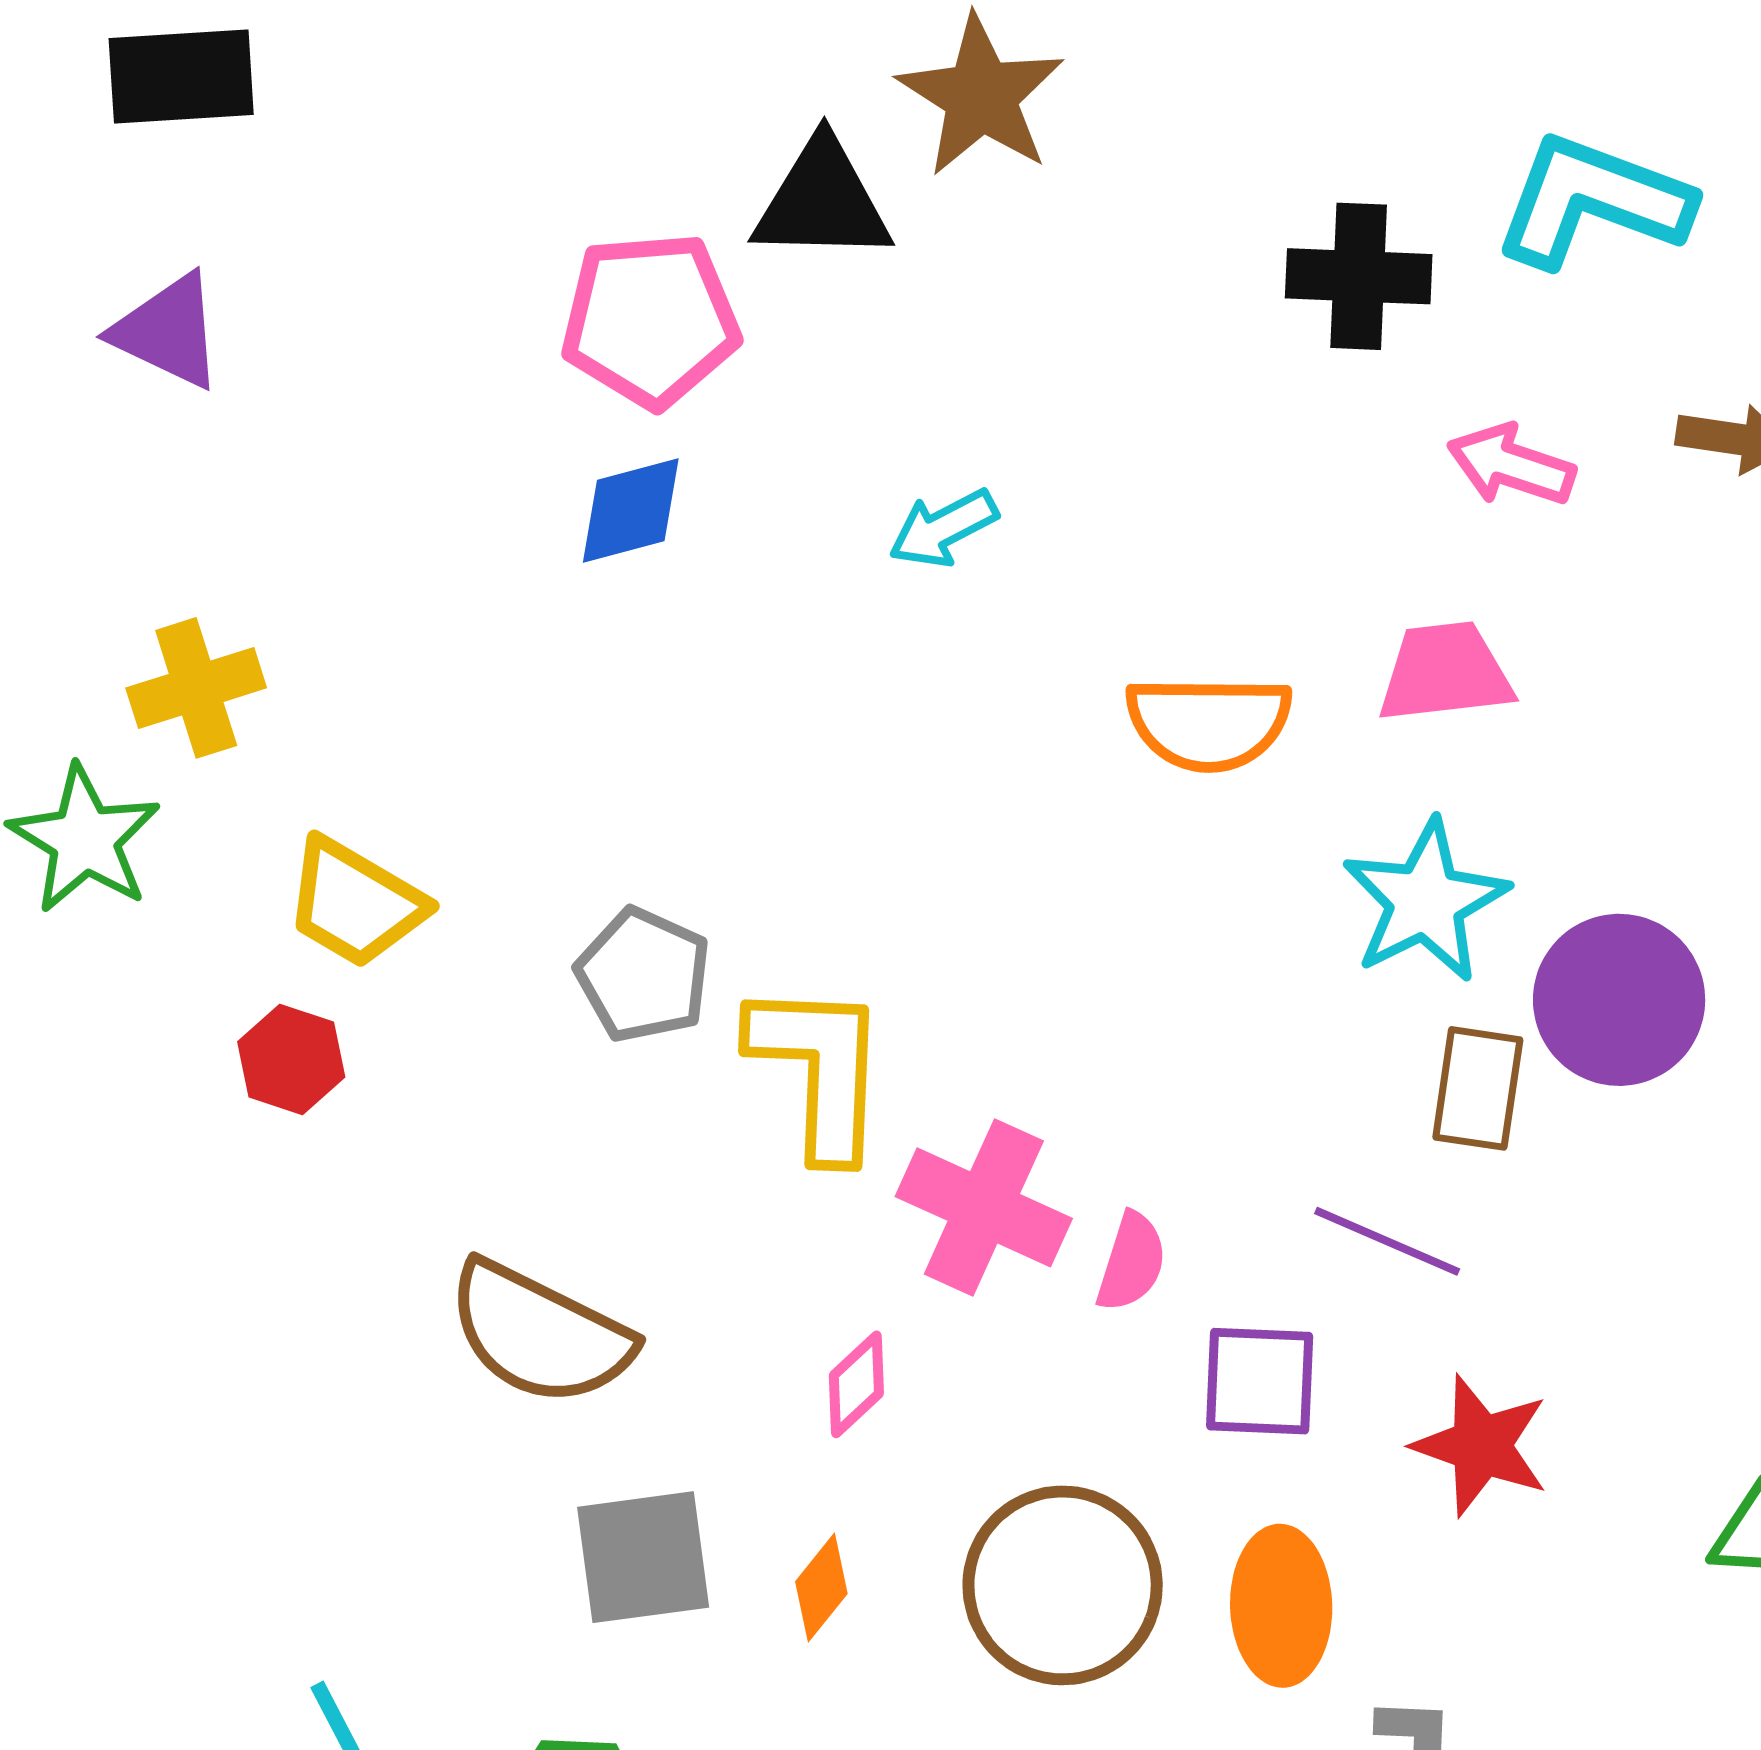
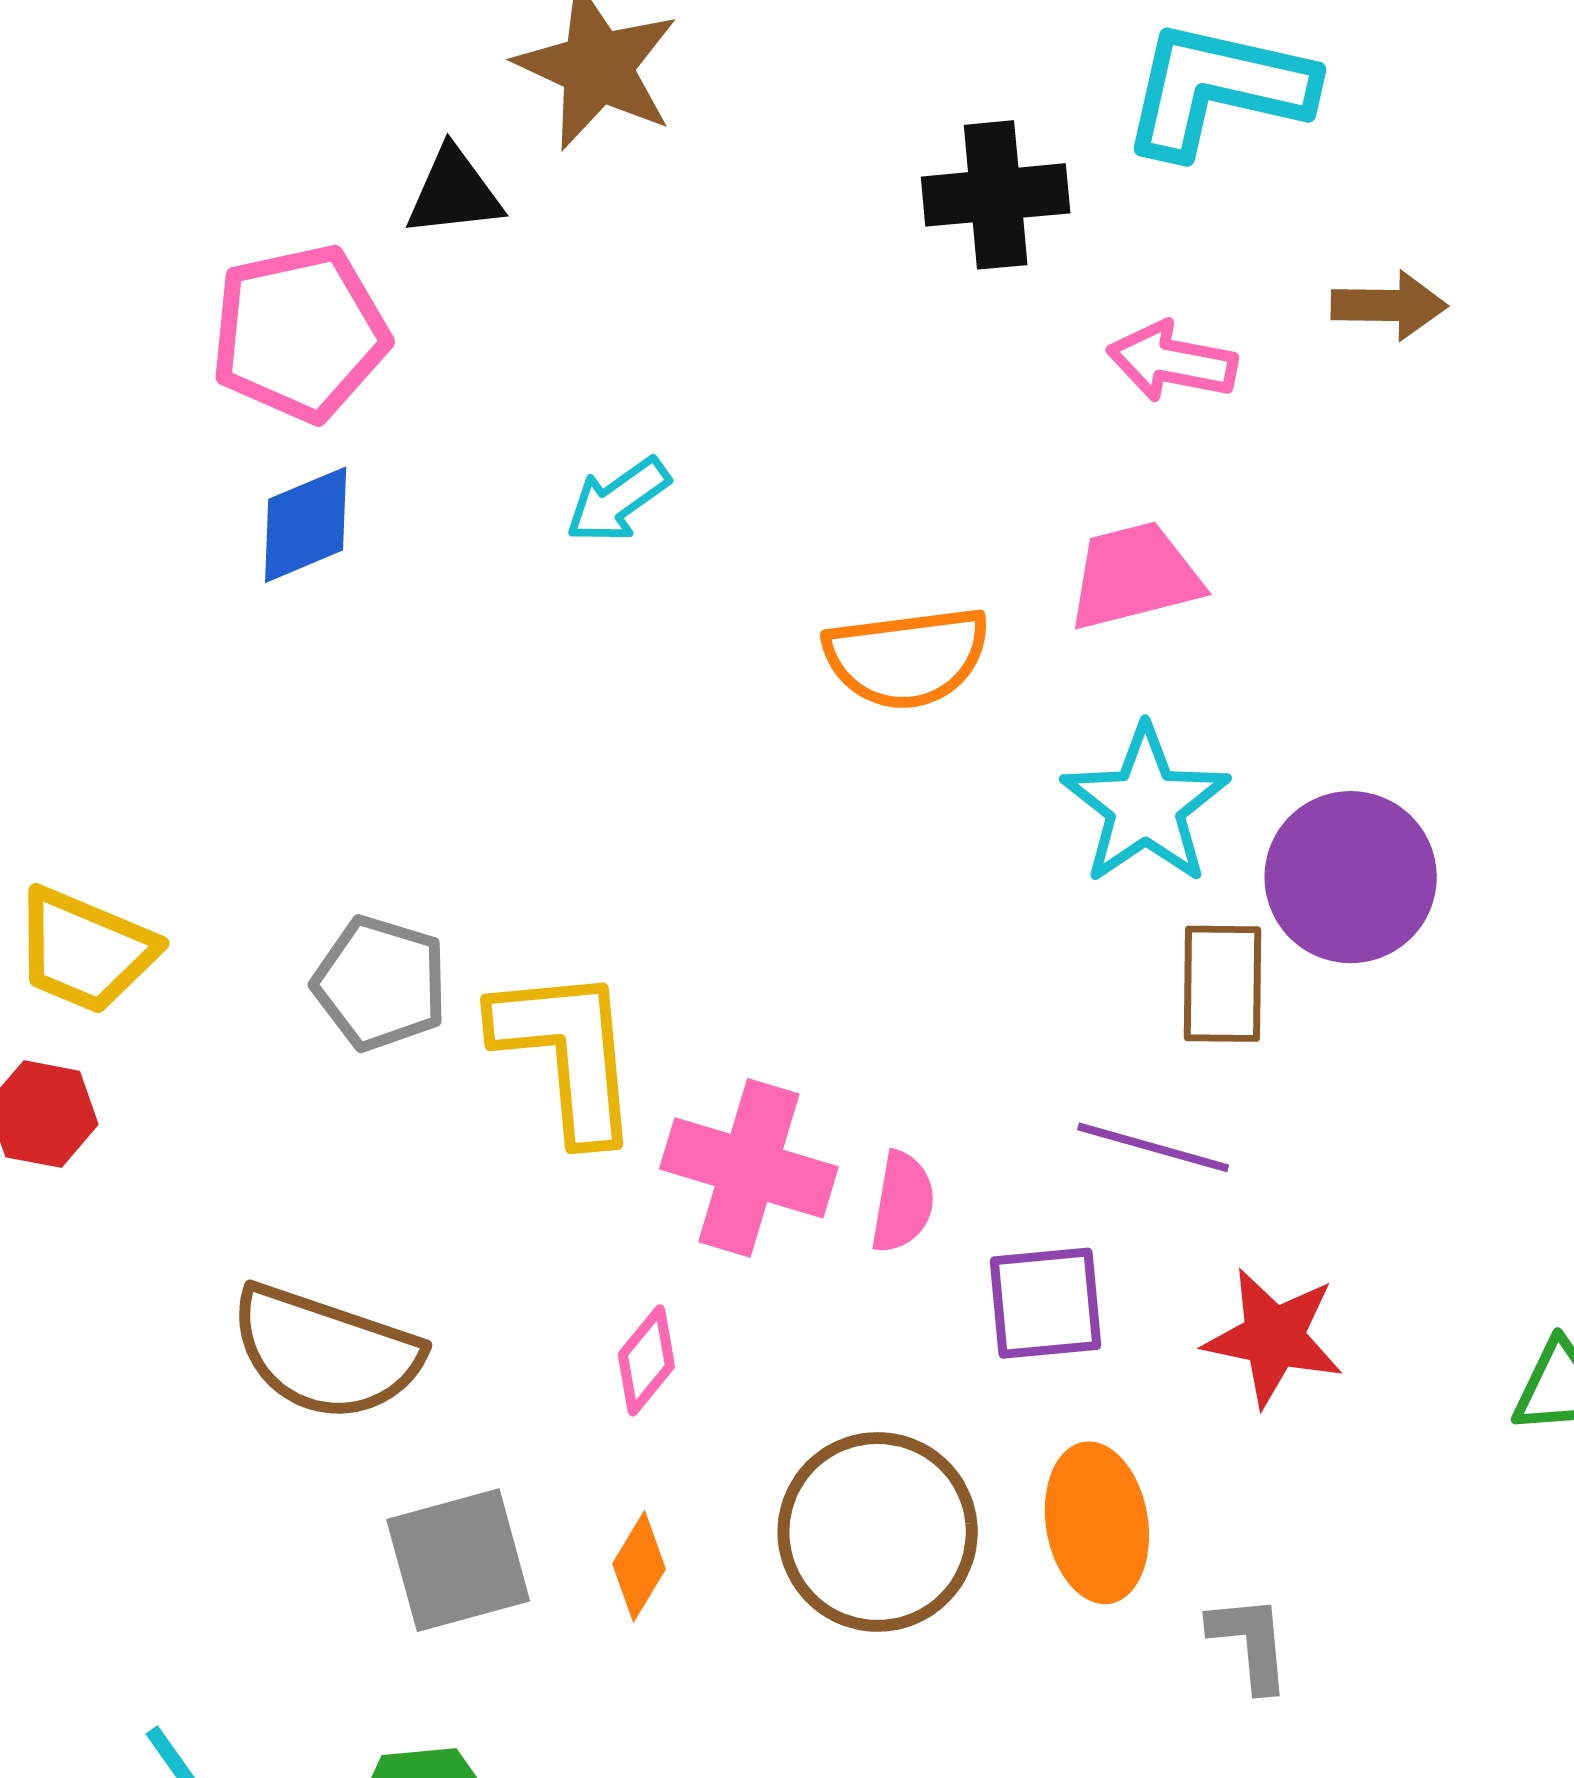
black triangle: (822, 201) -> (454, 192), size x0.7

